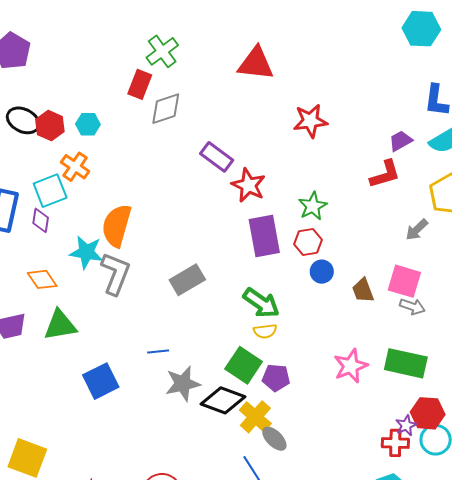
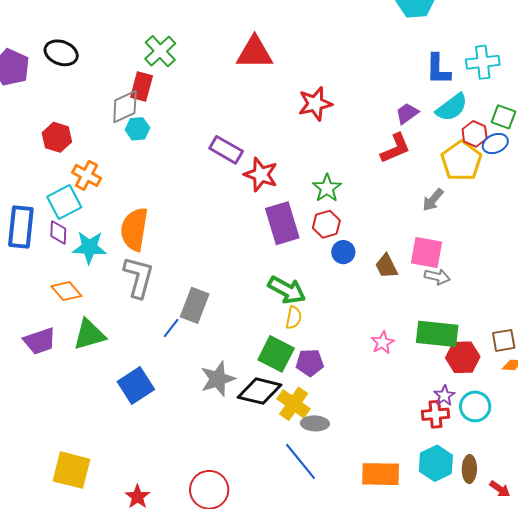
gray diamond: (166, 109) -> (125, 107), moved
black ellipse: (23, 120) -> (61, 53), moved
cyan hexagon: (88, 124) -> (137, 129), moved
cyan star: (86, 252) -> (89, 247), moved
gray rectangle: (187, 280) -> (195, 305), moved, turned -32
yellow semicircle: (265, 331) -> (294, 318), turned -65
blue line: (158, 352) -> (171, 328), moved, turned -40
pink star: (351, 366) -> (383, 343), size x0.7
red hexagon: (428, 413) -> (463, 357), moved
gray ellipse: (274, 439) -> (315, 423), turned -36

